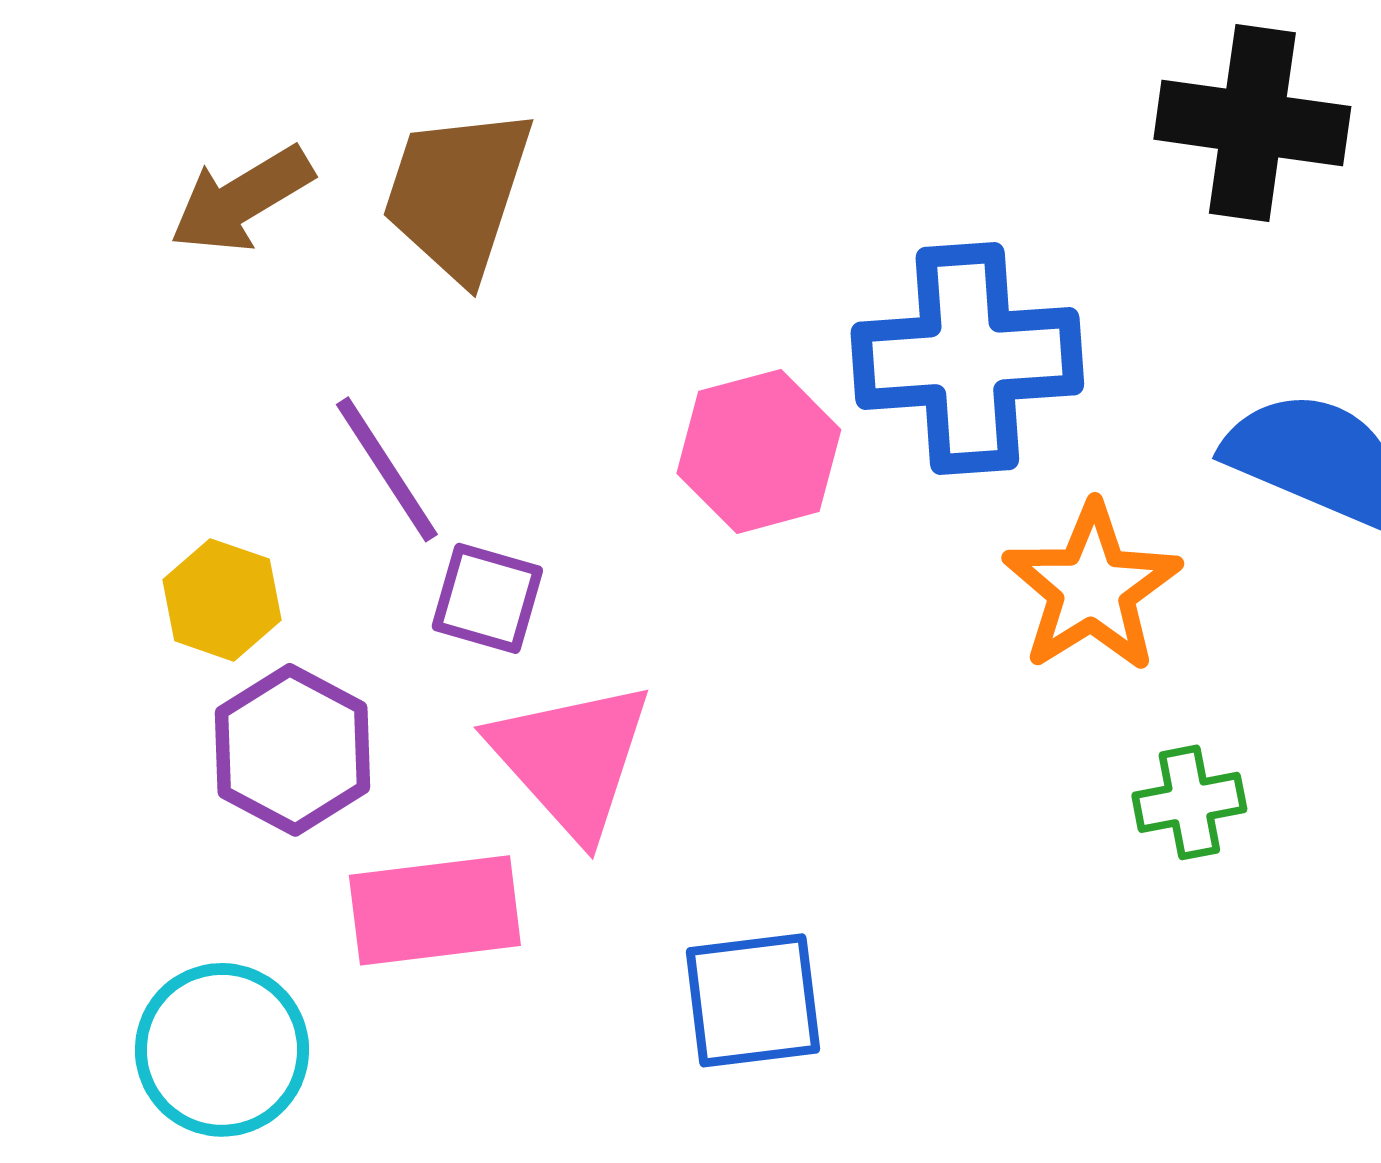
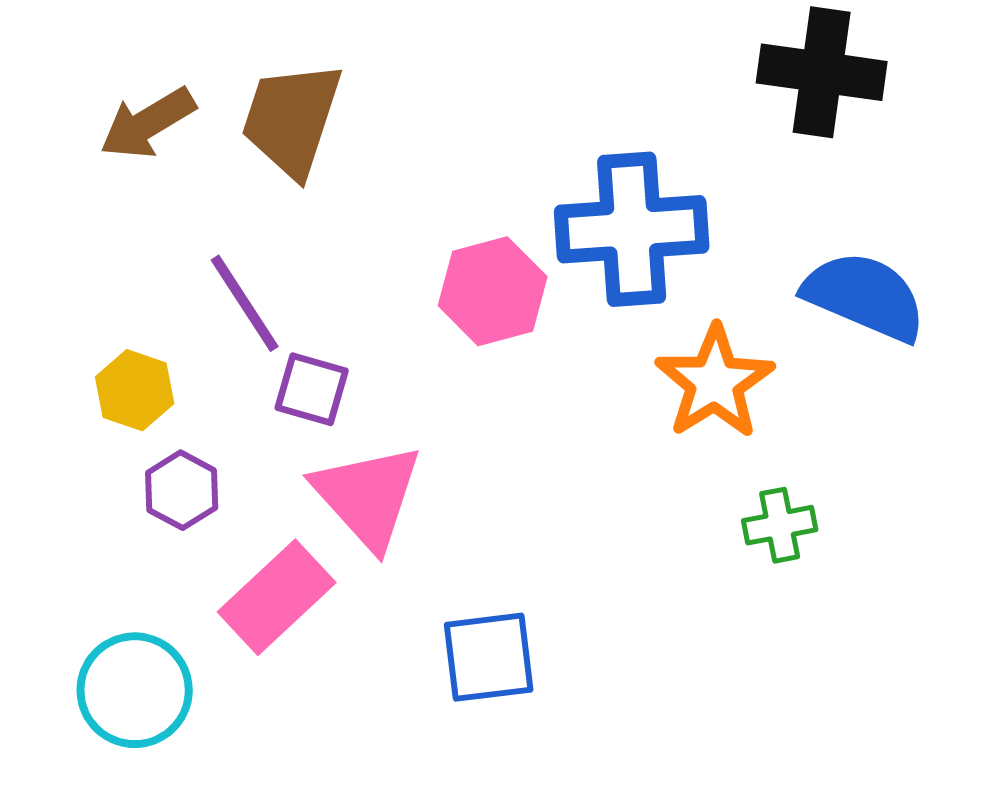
purple hexagon: (292, 750) -> (182, 490), size x0.7
pink rectangle: (435, 910) -> (277, 597), turned -36

